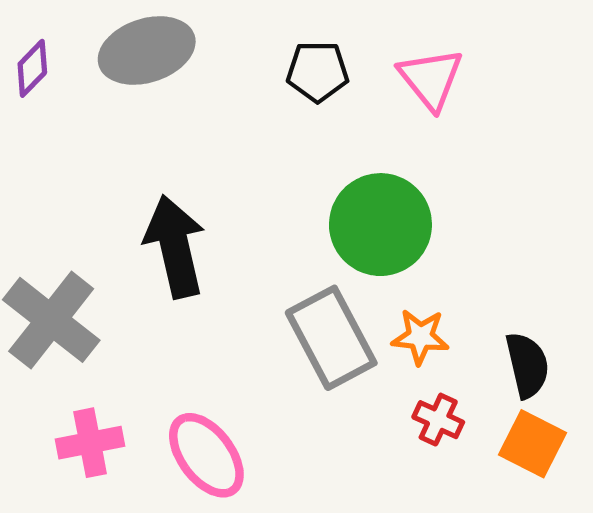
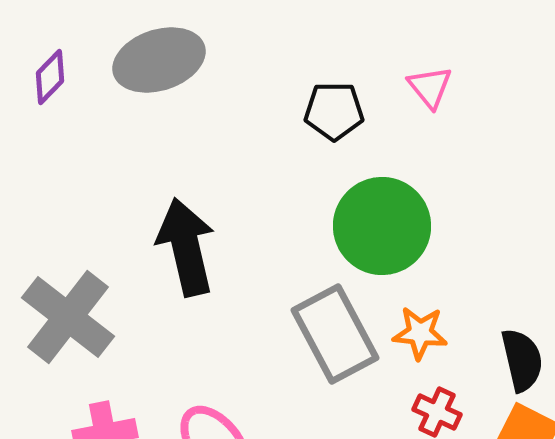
black pentagon: (318, 71) -> (334, 111), moved
pink triangle: (431, 79) -> (430, 87), size x0.7

